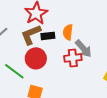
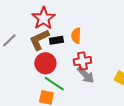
gray arrow: (83, 49) -> (86, 75), moved
green line: (14, 71) -> (54, 84), moved

